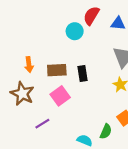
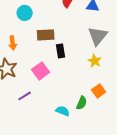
cyan circle: (75, 31) -> (25, 13), moved
brown rectangle: (57, 70) -> (46, 35), moved

